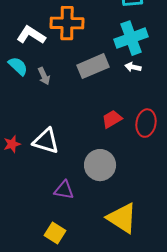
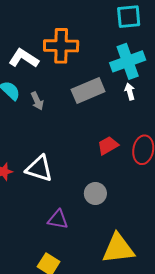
white arrow: (133, 67) -> (130, 92), turned 63
gray circle: (100, 165) -> (95, 193), size x0.7
yellow triangle: (122, 218) -> (118, 249), turned -40

